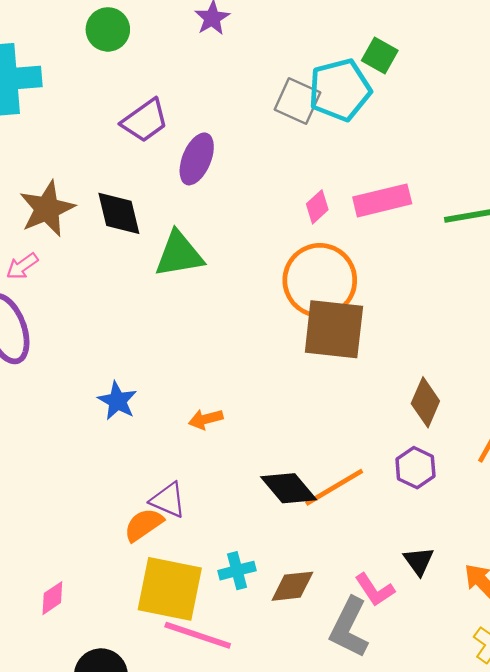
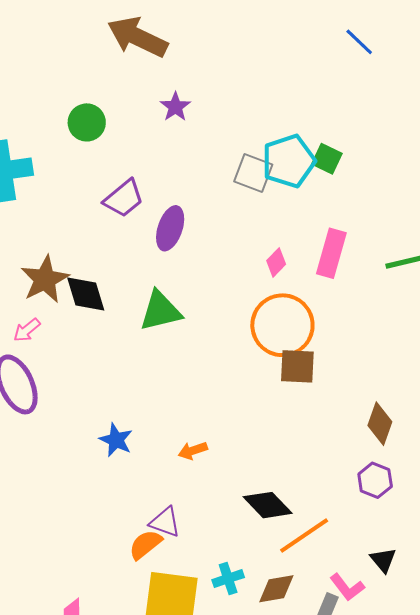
green square: (380, 55) -> (327, 159), moved
pink rectangle: (382, 200) -> (331, 253), turned -57
black diamond: (119, 213) -> (86, 294), moved
brown square: (334, 329) -> (297, 366), size x0.7
orange line: (334, 487) -> (304, 536), moved

